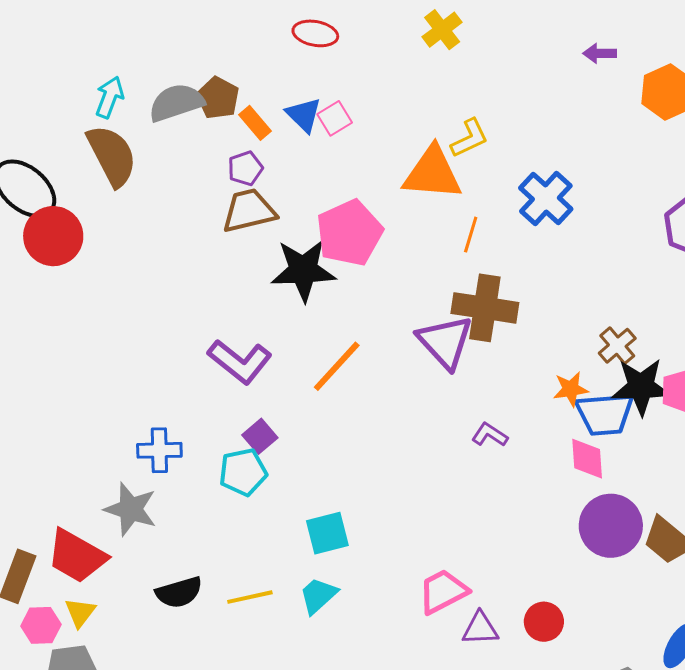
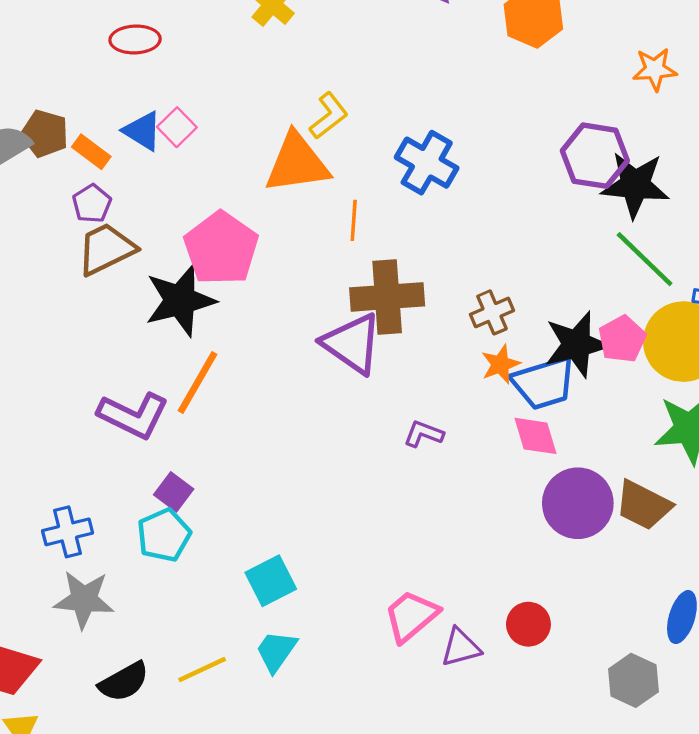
brown cross: (617, 346) -> (492, 312), moved, turned 30
orange line: (337, 366) -> (197, 383), moved
gray star: (131, 509) -> (84, 599), moved

